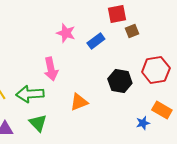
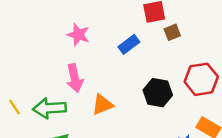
pink star: (66, 33) -> (78, 35), moved
orange triangle: (79, 102) -> (102, 105), moved

